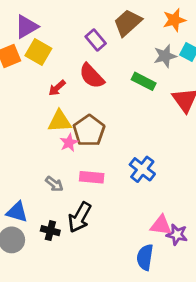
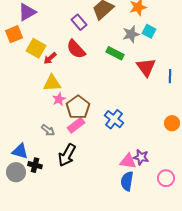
yellow square: (38, 52) -> (36, 48), moved
brown pentagon: (89, 131) -> (78, 107), moved
pink rectangle: (92, 177) -> (76, 125), turned -42
black cross: (50, 231) -> (35, 165), moved
purple star: (177, 235) -> (141, 157), moved
blue semicircle: (145, 257) -> (127, 181), moved

